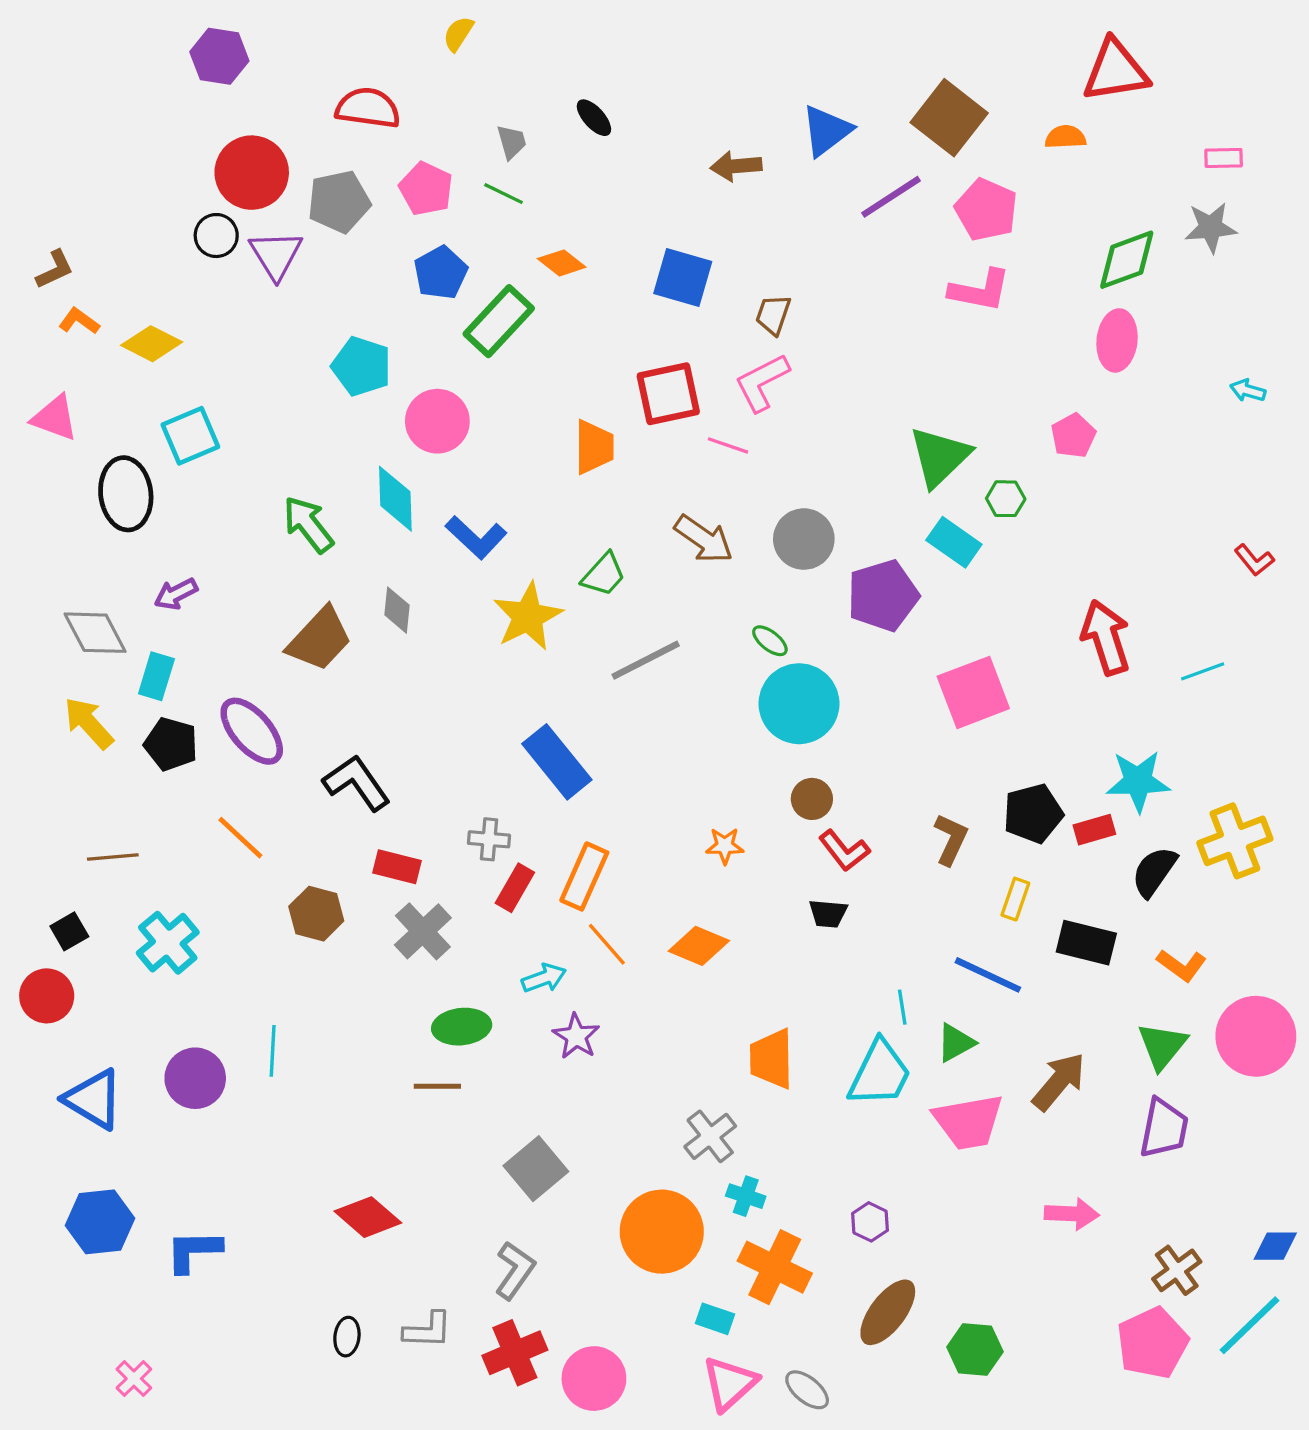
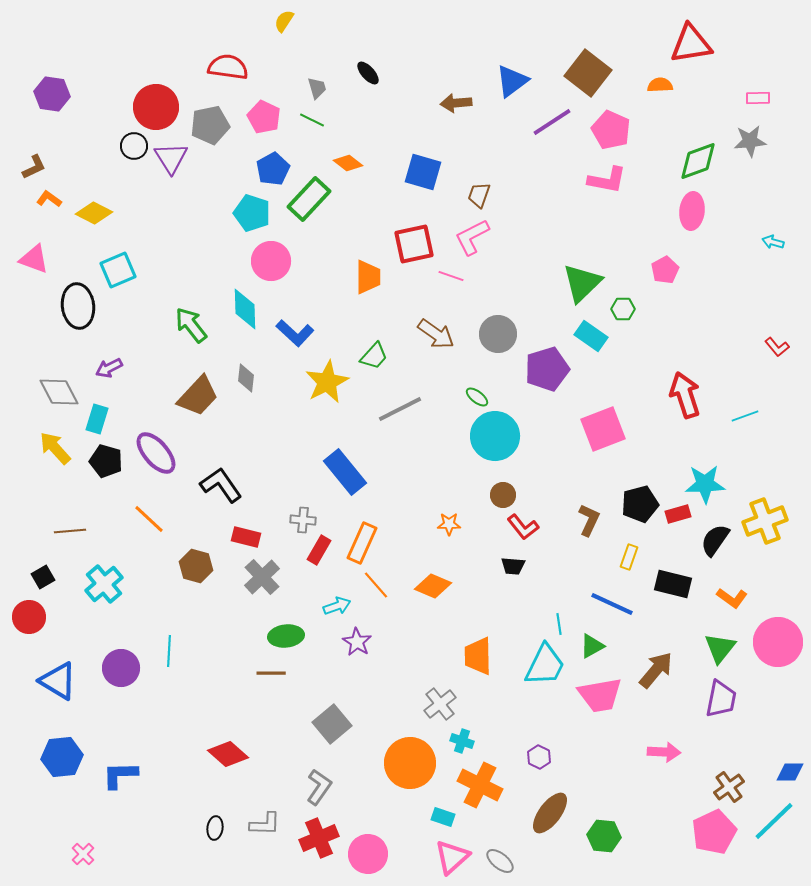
purple hexagon: (219, 56) -> (52, 94), moved
cyan pentagon: (361, 366) -> (252, 213), moved

